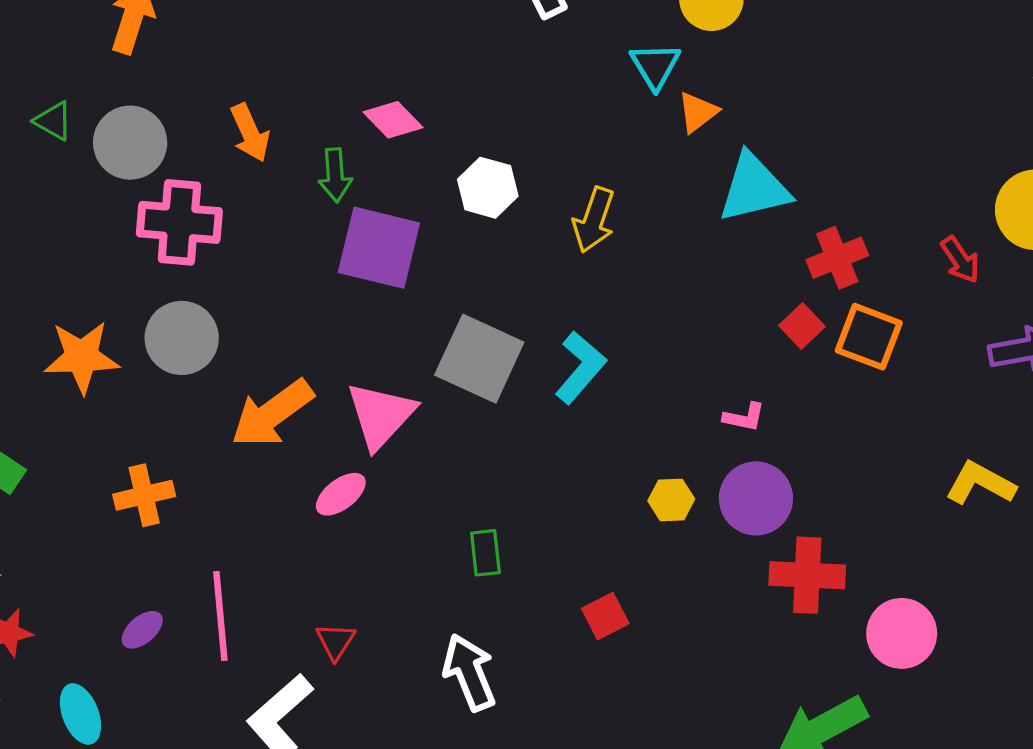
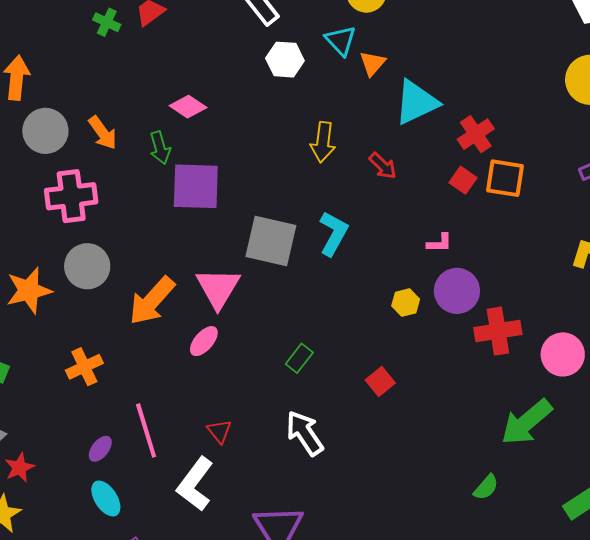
gray circle: (130, 143) -> (45, 131), moved
white hexagon: (488, 188) -> (285, 60), moved
red arrow: (960, 260) -> (383, 166), moved
green rectangle: (485, 553) -> (299, 358), turned 56
cyan ellipse: (80, 714) -> (106, 498), moved

